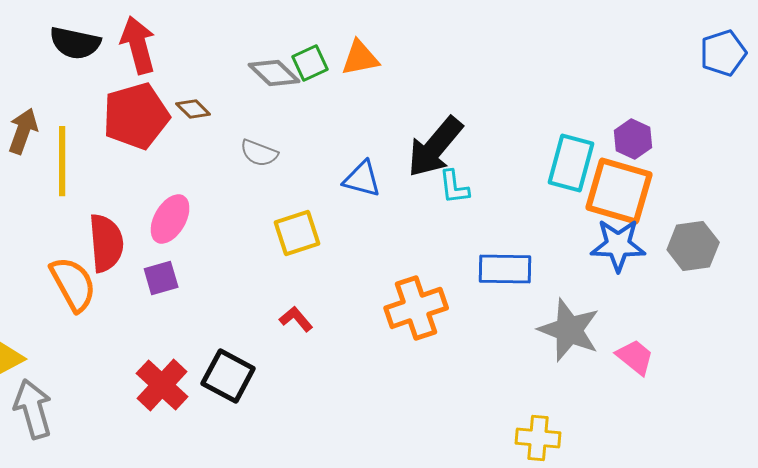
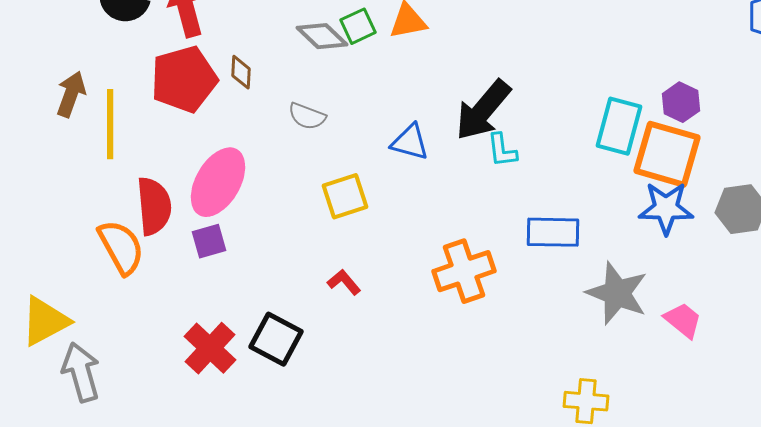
brown diamond: (193, 109) -> (241, 72), turned 48
pink ellipse: (170, 219) -> (218, 182), size x1.4

